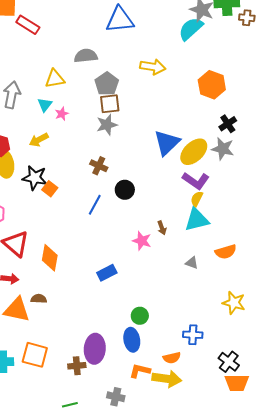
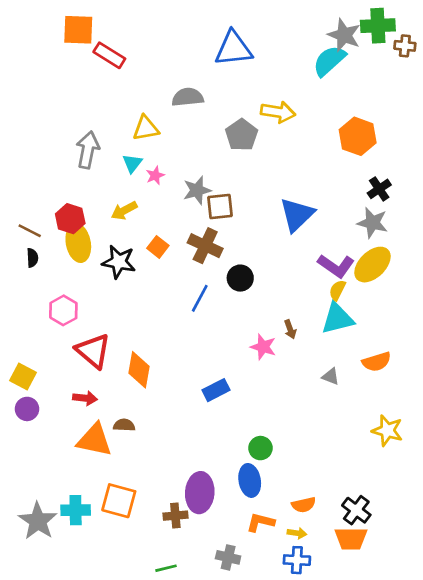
gray pentagon: (107, 84) -> (242, 135), moved
brown square: (110, 104) -> (220, 206), moved
gray star: (107, 125) -> (197, 190), moved
yellow ellipse: (194, 152) -> (372, 265), moved
brown cross: (99, 166) -> (205, 246), size x1.4
orange square: (50, 189) -> (158, 247), moved
blue cross: (193, 335) -> (297, 560), moved
black cross: (229, 362) -> (356, 510), moved
yellow arrow: (167, 379) -> (297, 533), size x0.5
orange trapezoid: (237, 383) -> (351, 538), moved

